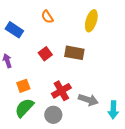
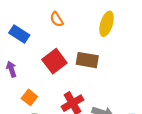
red square: (45, 54) -> (54, 61), size x1.5
orange square: (23, 86) -> (29, 97), turned -32

